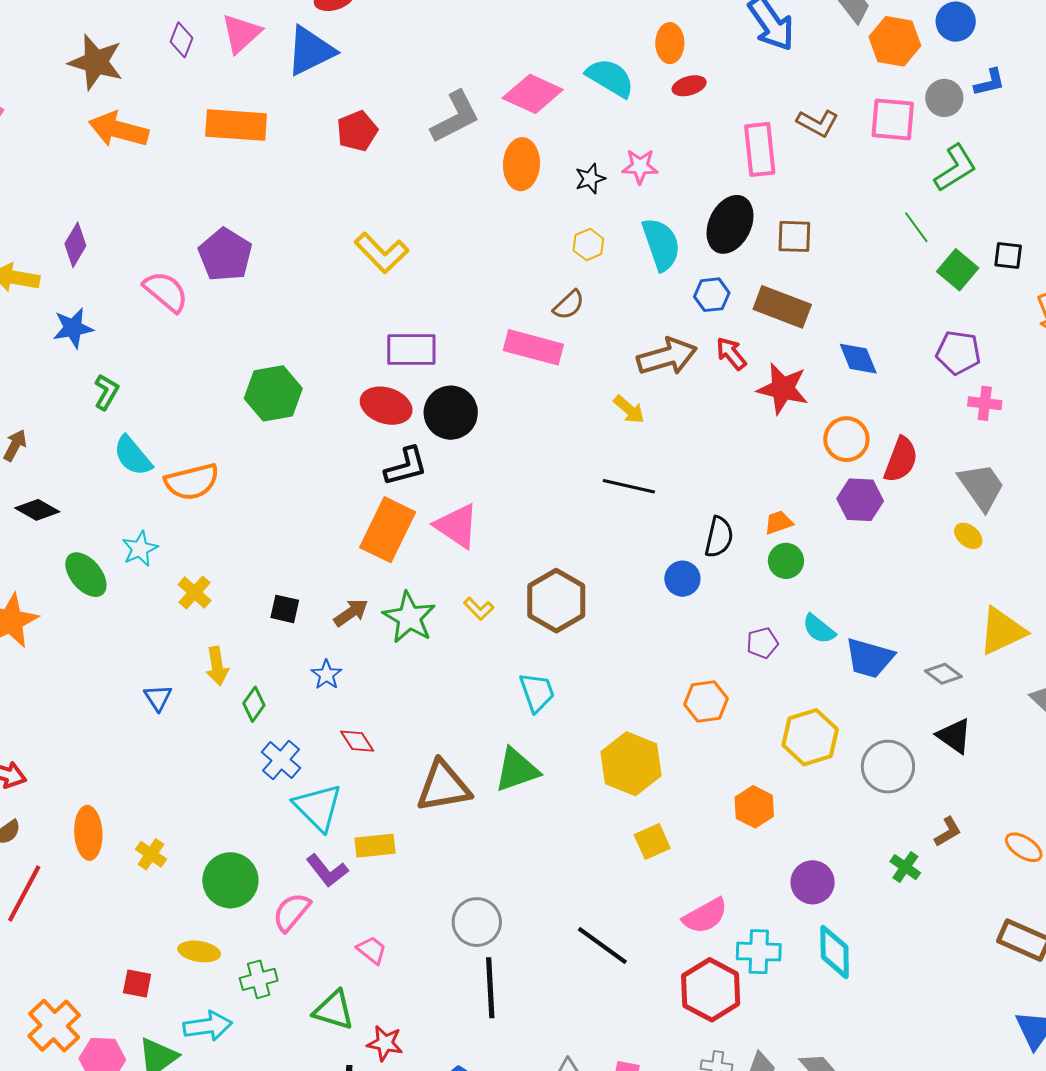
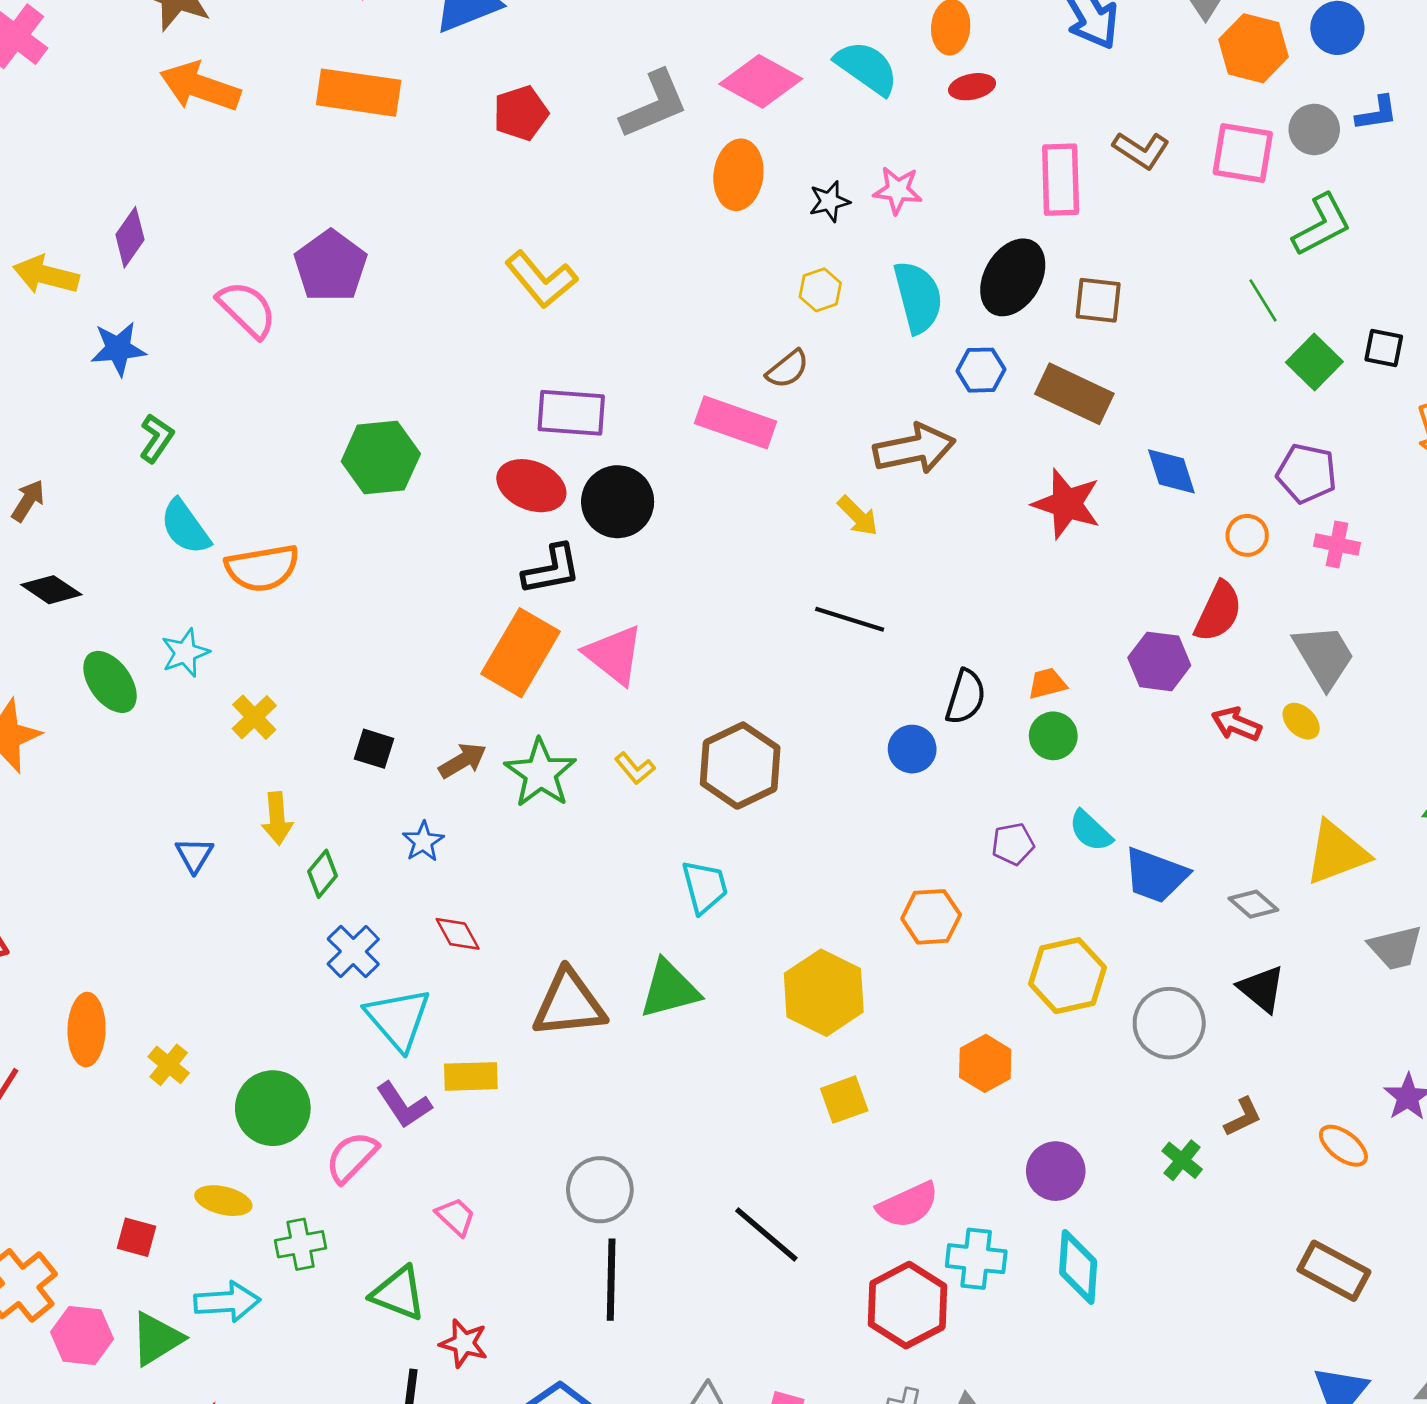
red arrow: (731, 353) -> (1236, 724), moved, turned -33
orange circle: (846, 439) -> (1247, 535), moved, size x0.7

